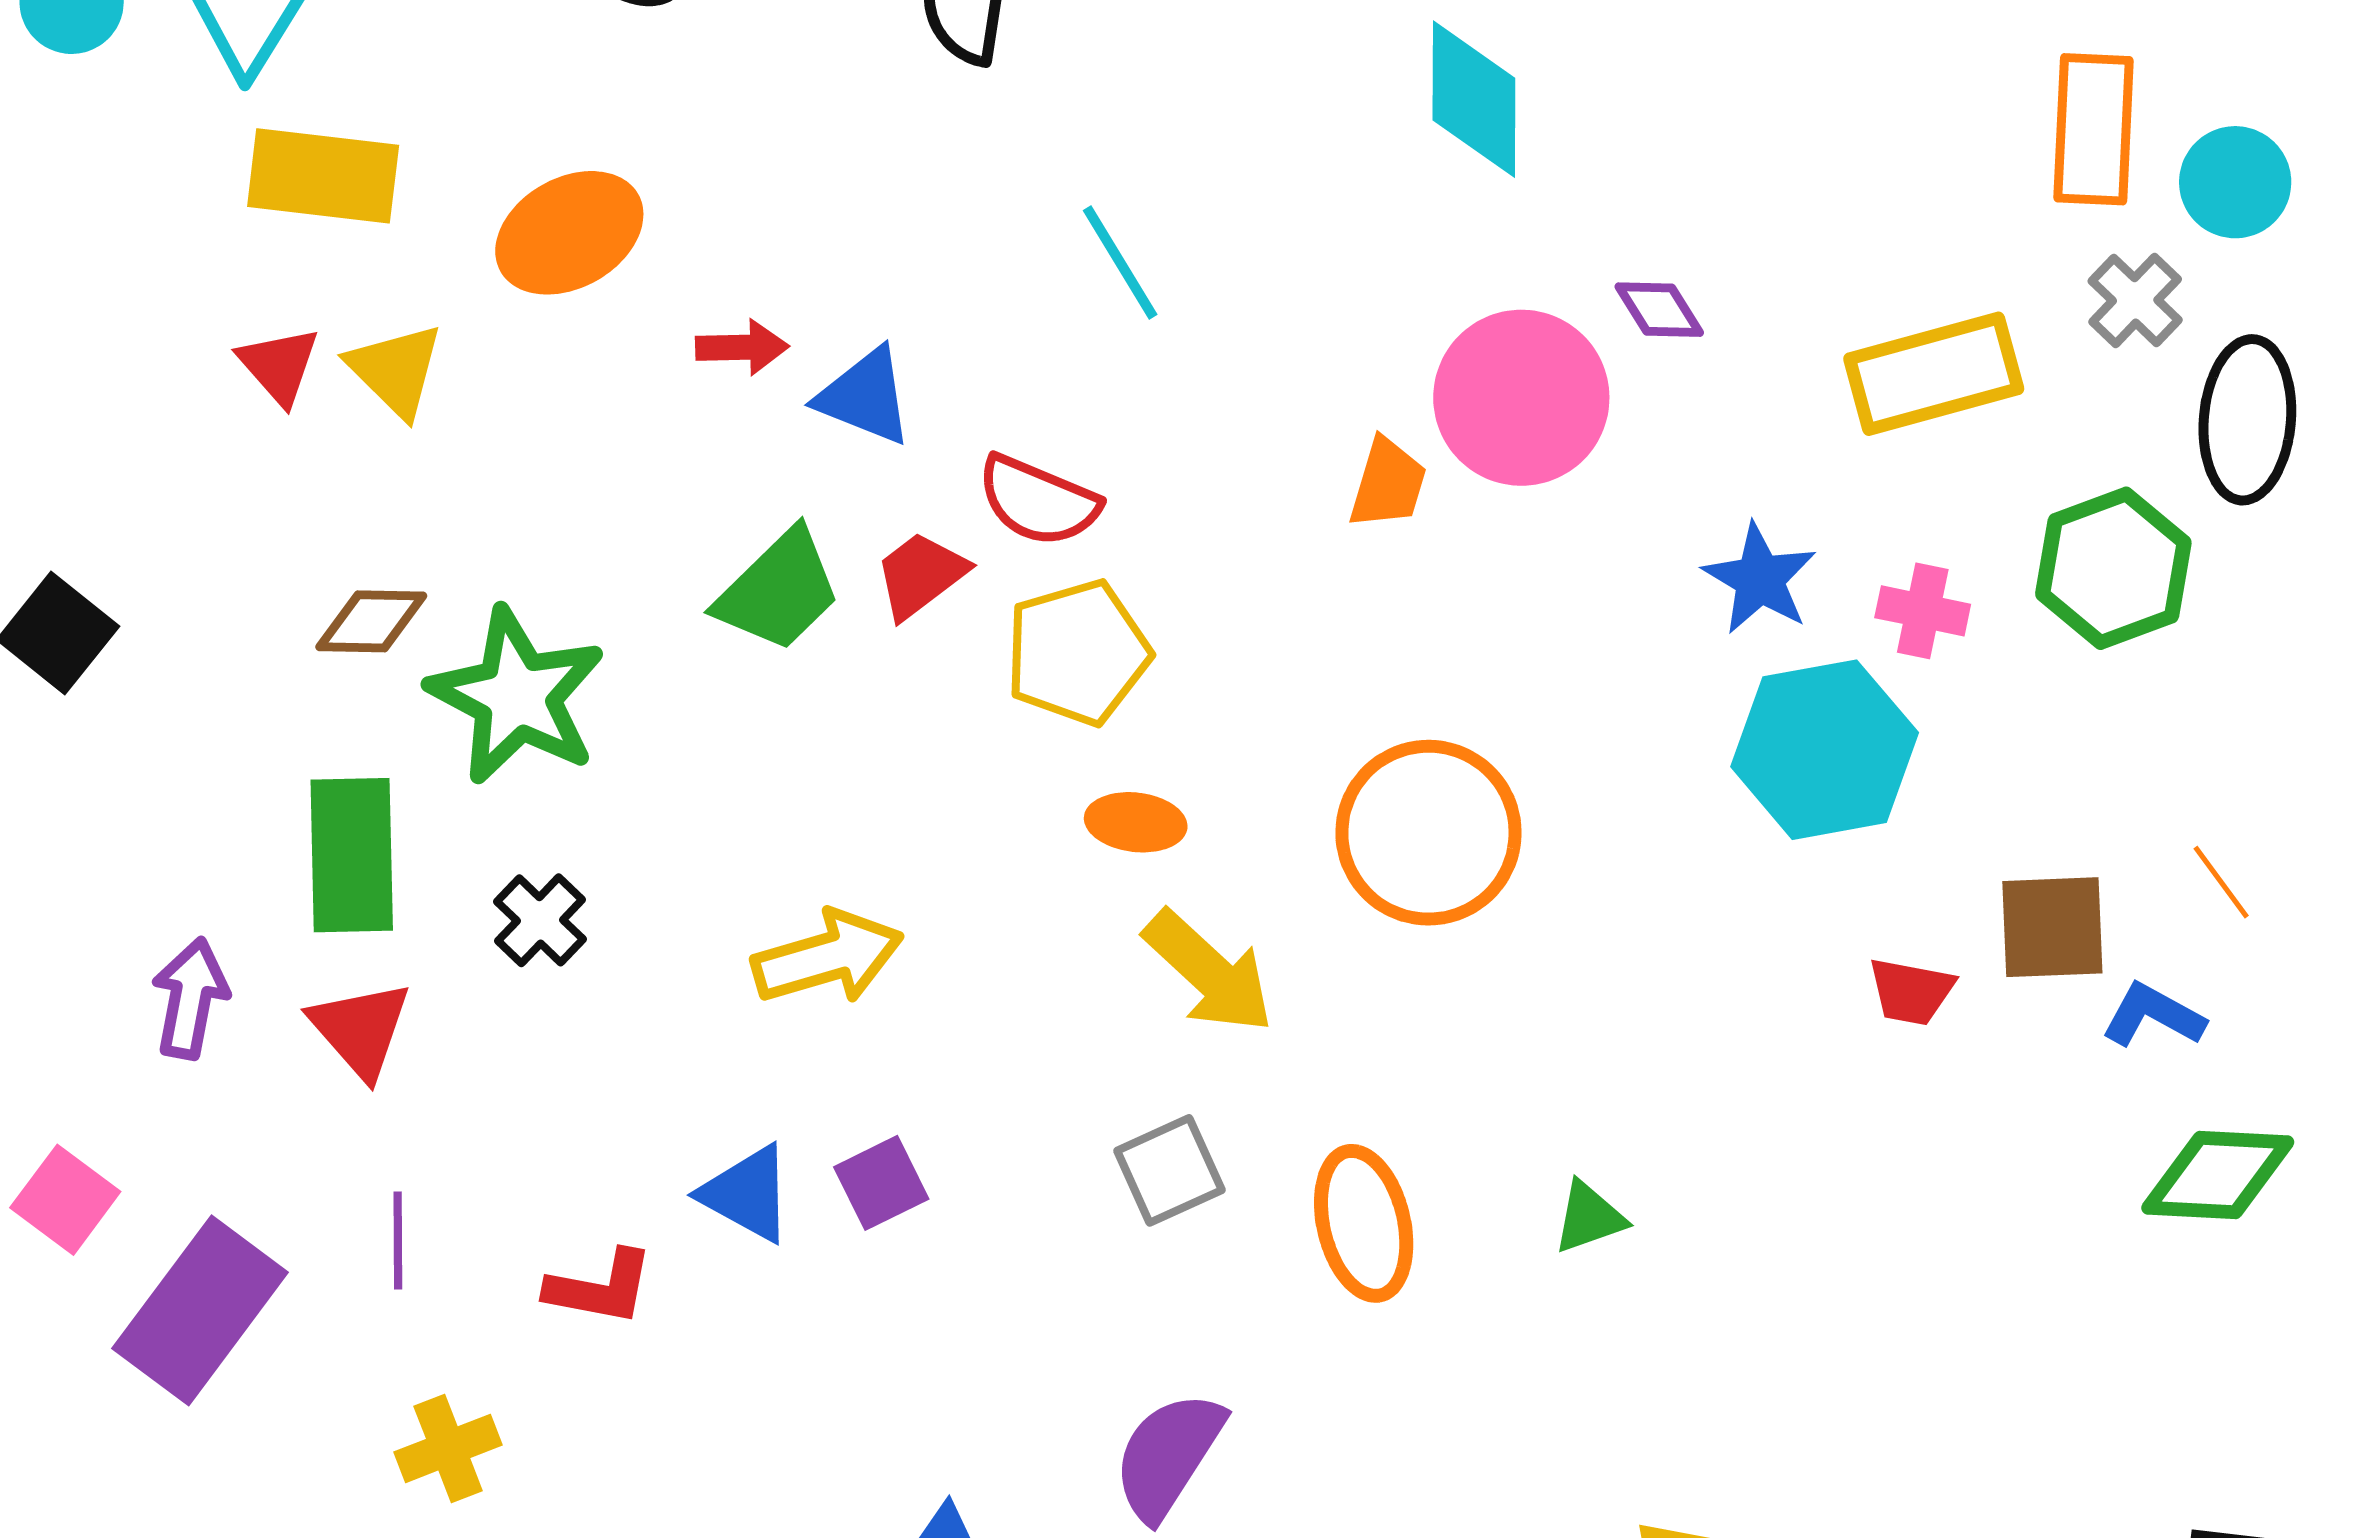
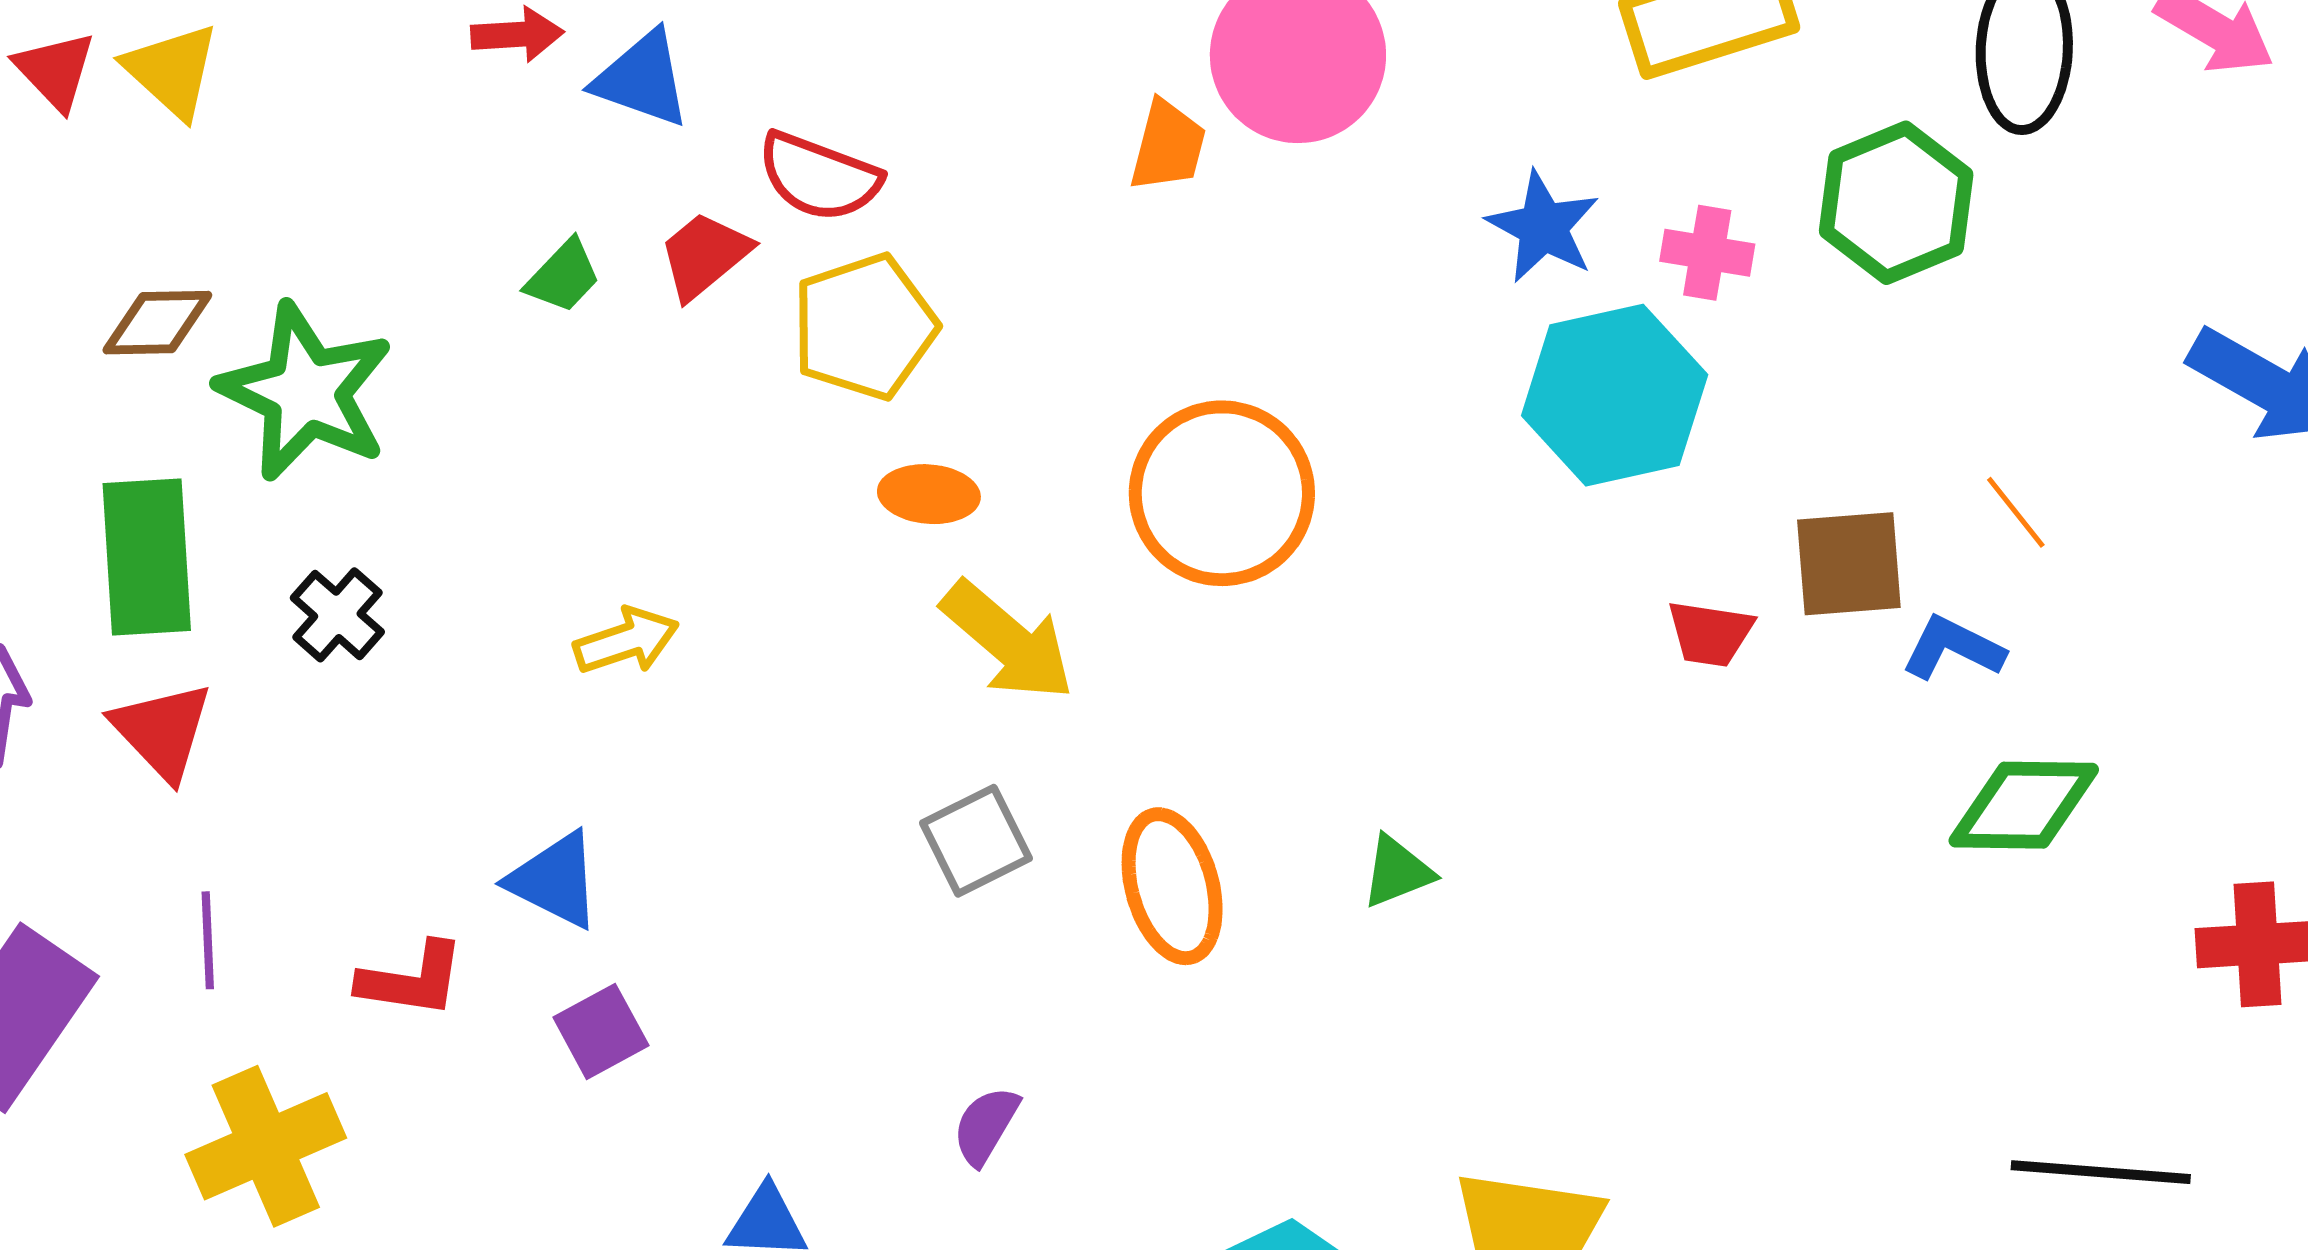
green trapezoid: (779, 591) -> (563, 276), size x0.6
yellow arrow: (828, 957) -> (626, 641), size x0.7
purple square: (881, 1183) -> (601, 1031), moved
yellow cross: (448, 1448) -> (266, 1146), size x1.5
purple semicircle: (1168, 1455) -> (986, 1126), size x0.6

